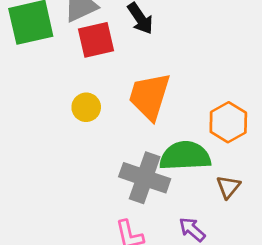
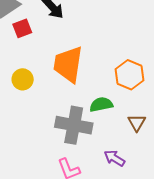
red square: (96, 40) -> (22, 28), size x0.7
green semicircle: (185, 156) -> (101, 104), size x0.6

